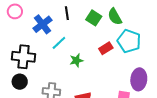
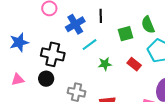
green square: (94, 18) -> (125, 34), moved, turned 35
red rectangle: (106, 48) -> (134, 64), moved, turned 64

